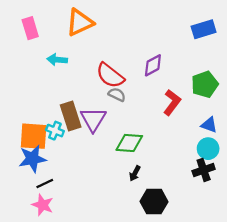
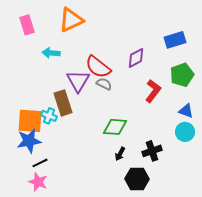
blue rectangle: (204, 29) -> (175, 40), moved
purple triangle: (93, 119) -> (78, 81), moved
black cross: (204, 170) -> (152, 151), moved

